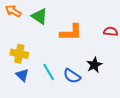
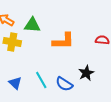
green triangle: (40, 16) -> (32, 25), turned -30
yellow cross: (19, 54) -> (12, 42), moved

